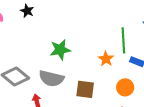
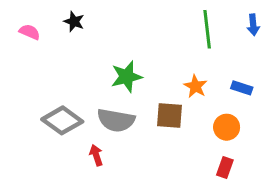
green line: (123, 40) -> (207, 29), moved
brown square: (85, 89) -> (170, 116), moved

